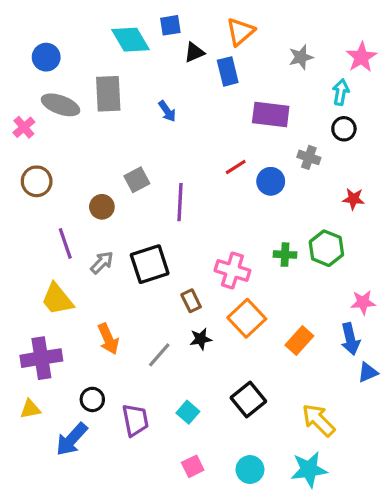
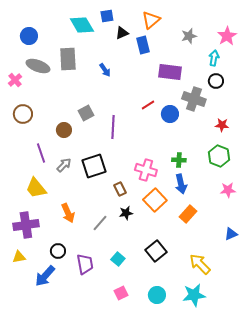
gray cross: (309, 157) -> (194, 99), size x1.6
green hexagon: (326, 248) -> (219, 156), moved
blue arrow: (350, 339) -> (181, 184), moved

